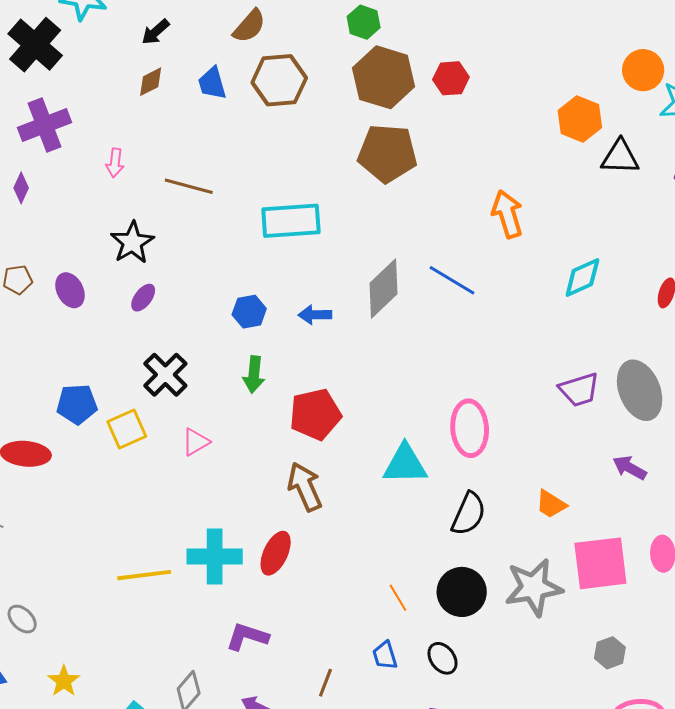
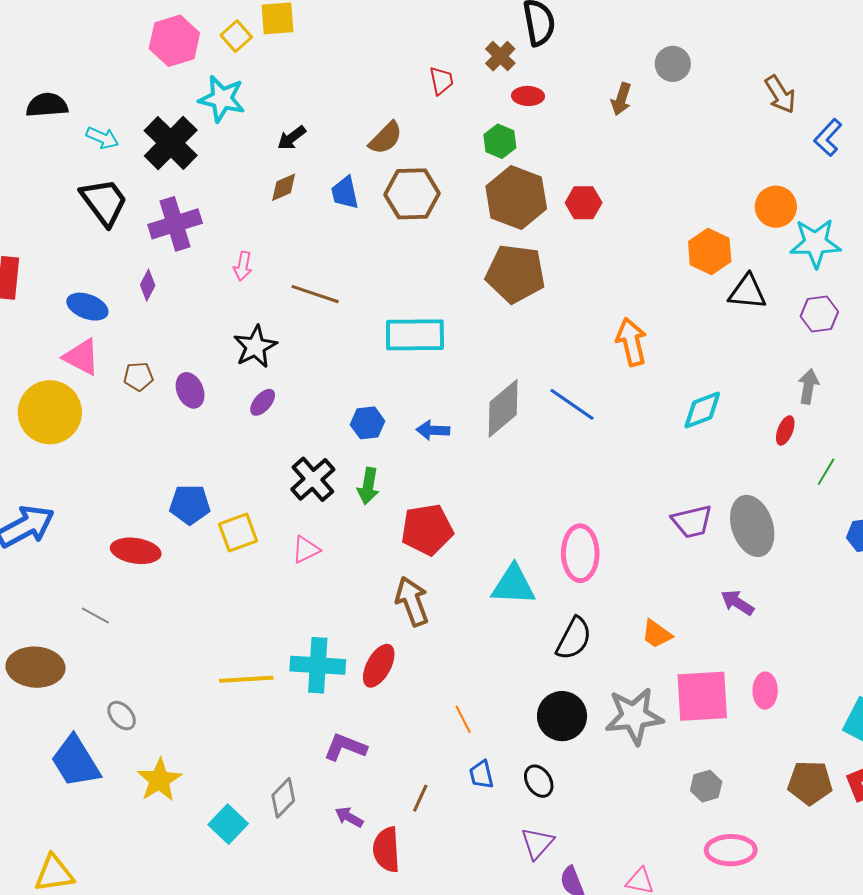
black cross: (165, 375) -> (313, 479), moved
orange line: (398, 598) -> (463, 719), moved
yellow star: (64, 681) -> (159, 780), size x1.4

